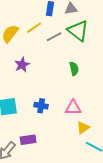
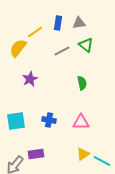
yellow line: (34, 28) -> (35, 32), moved
green triangle: (78, 31) -> (86, 45), size x0.7
yellow triangle: (83, 128) -> (83, 154), moved

